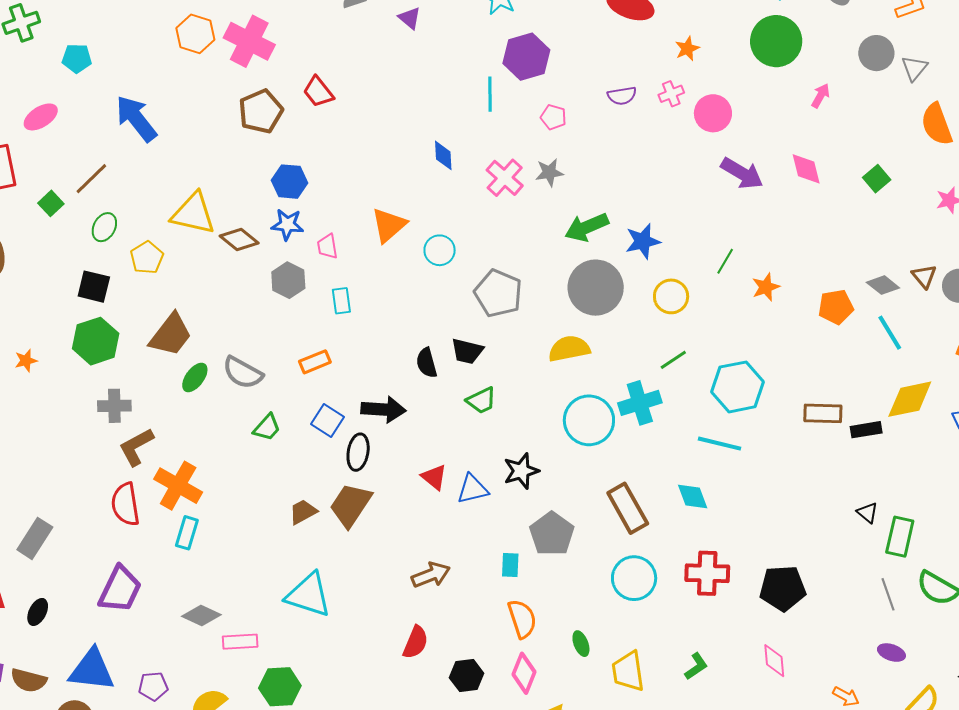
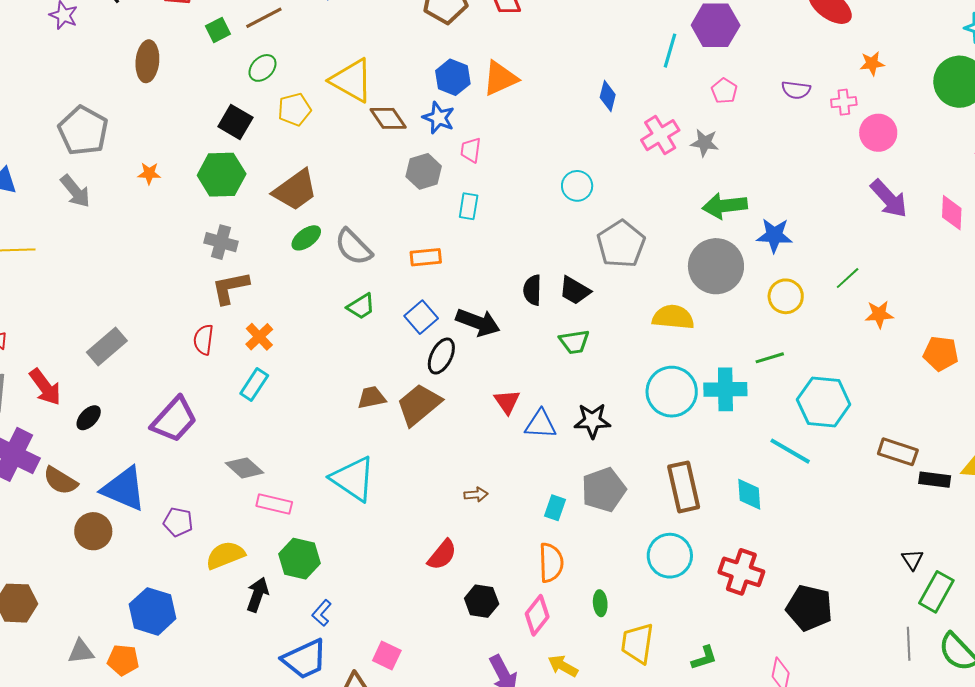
orange triangle: (389, 225) -> (500, 78), moved
orange cross: (178, 486) -> (259, 337), size x0.6
red semicircle: (125, 504) -> (203, 340), size x0.7
brown arrow: (431, 575) -> (476, 495), size x0.6

